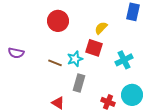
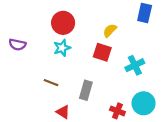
purple semicircle: (16, 53) -> (17, 45), moved
cyan star: (75, 59) -> (62, 48), moved
brown line: (55, 63) -> (51, 83), moved

